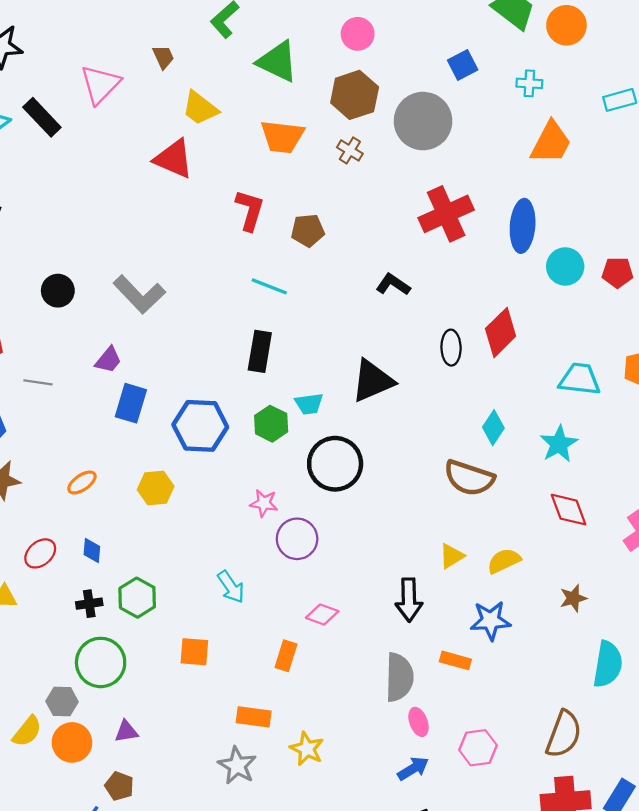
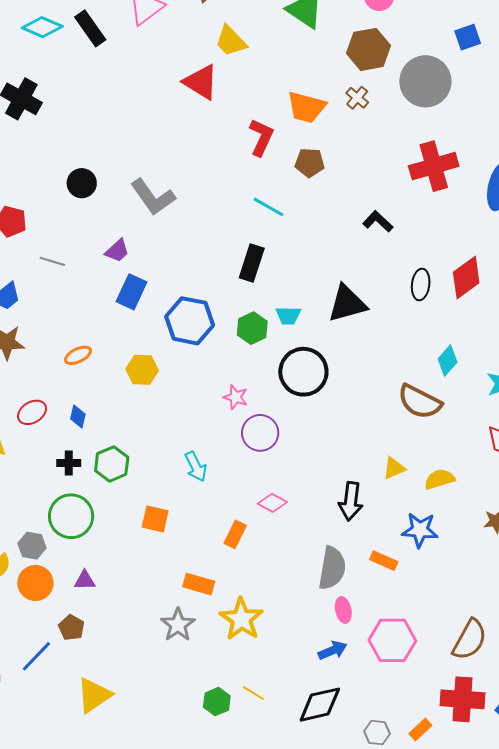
orange trapezoid: (282, 137) -> (306, 107), moved
pink hexagon: (478, 748) -> (392, 640), size x1.4
yellow star: (307, 749) -> (241, 619), size x1.4

